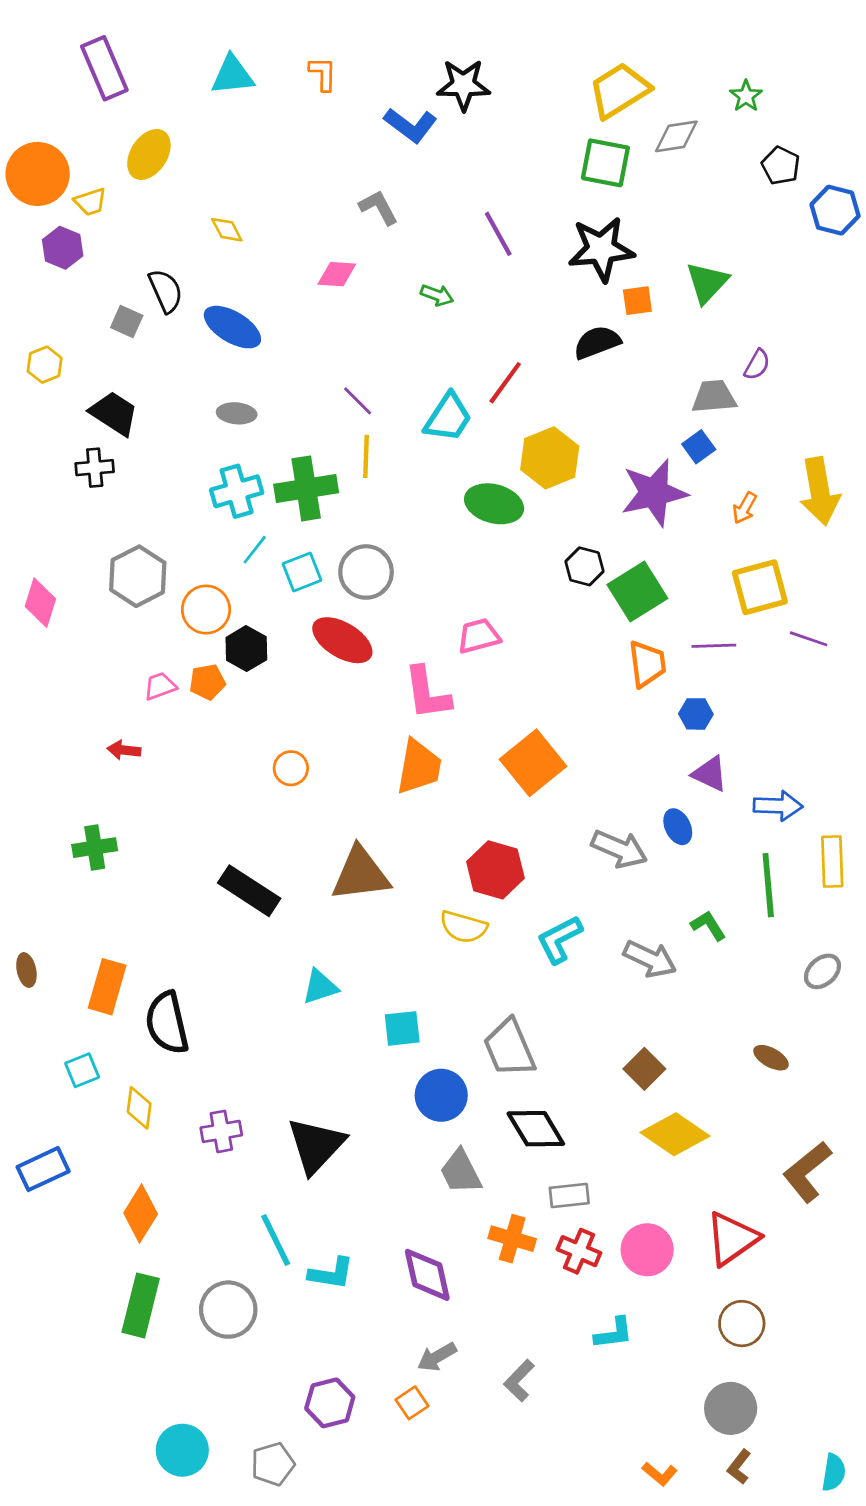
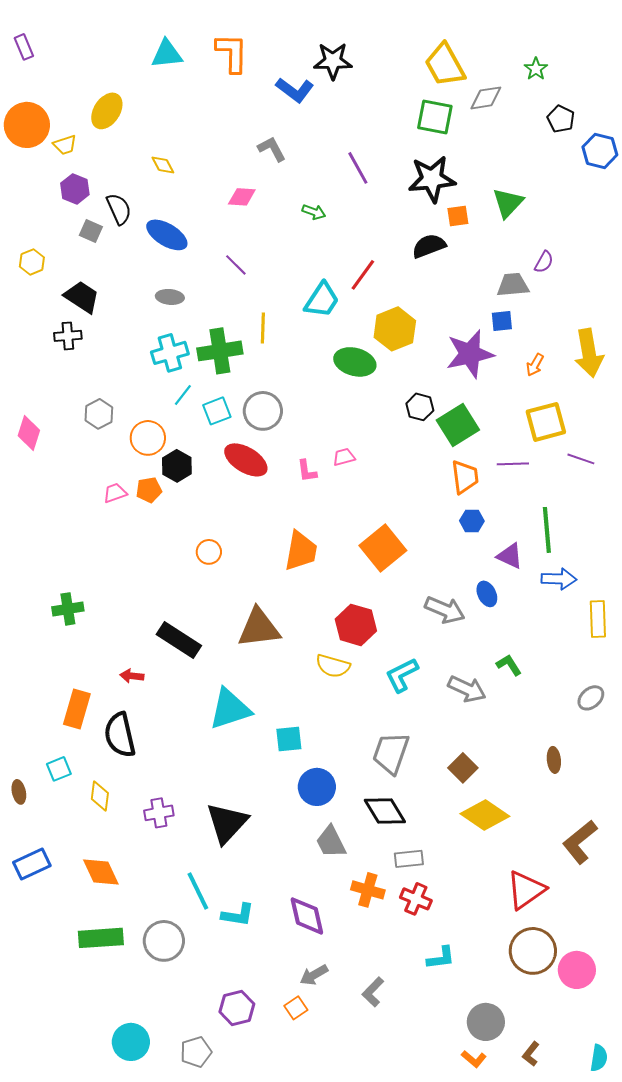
purple rectangle: (104, 68) -> (24, 47), moved, size x0.6
orange L-shape: (323, 74) -> (232, 53), size x1.6
yellow trapezoid: (619, 90) -> (445, 65), turned -87
purple hexagon: (63, 248) -> (75, 189), moved
purple line: (358, 401) -> (236, 265), moved
blue square: (699, 447) -> (502, 321), turned 30
gray hexagon: (138, 576) -> (99, 414), size x0.7
pink trapezoid: (479, 636) -> (344, 457), size x0.7
pink L-shape: (427, 693) -> (307, 471), moved, size x0.6
blue hexagon: (696, 714) -> (472, 521), moved
red arrow: (124, 750) -> (132, 676), moved
green line: (768, 885) -> (547, 530), moved
brown ellipse: (26, 970) -> (19, 792), moved
cyan triangle: (320, 987) -> (230, 709), size x1.6
gray trapezoid: (509, 1048) -> (391, 753), moved, turned 42
brown ellipse: (771, 1058) -> (554, 760), turned 55
blue rectangle: (43, 1169) -> (32, 864), moved
orange diamond: (141, 1214) -> (101, 872), turned -57
pink circle: (647, 1250) -> (577, 970), moved
green rectangle: (141, 1305) -> (101, 938), turned 72
brown circle: (742, 1324) -> (533, 951), size x1.4
gray circle: (731, 1408) -> (486, 1022), moved

